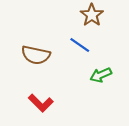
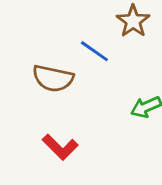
blue line: (80, 45) -> (94, 51), moved

